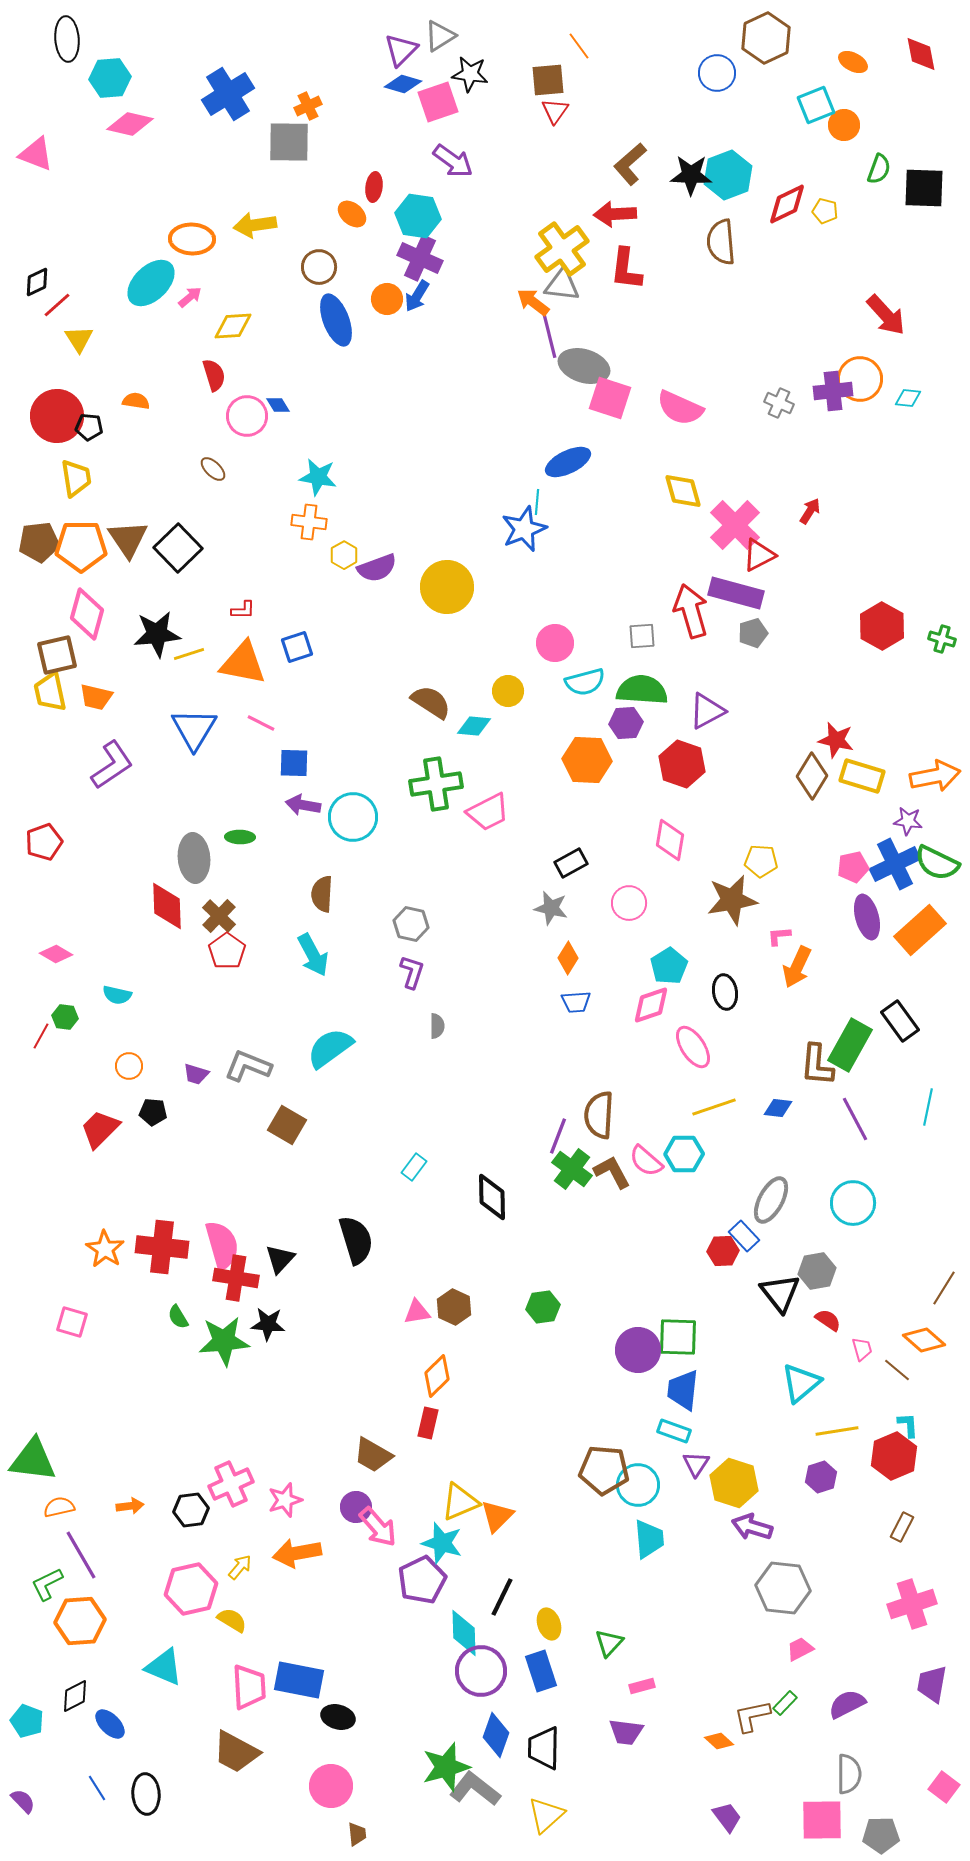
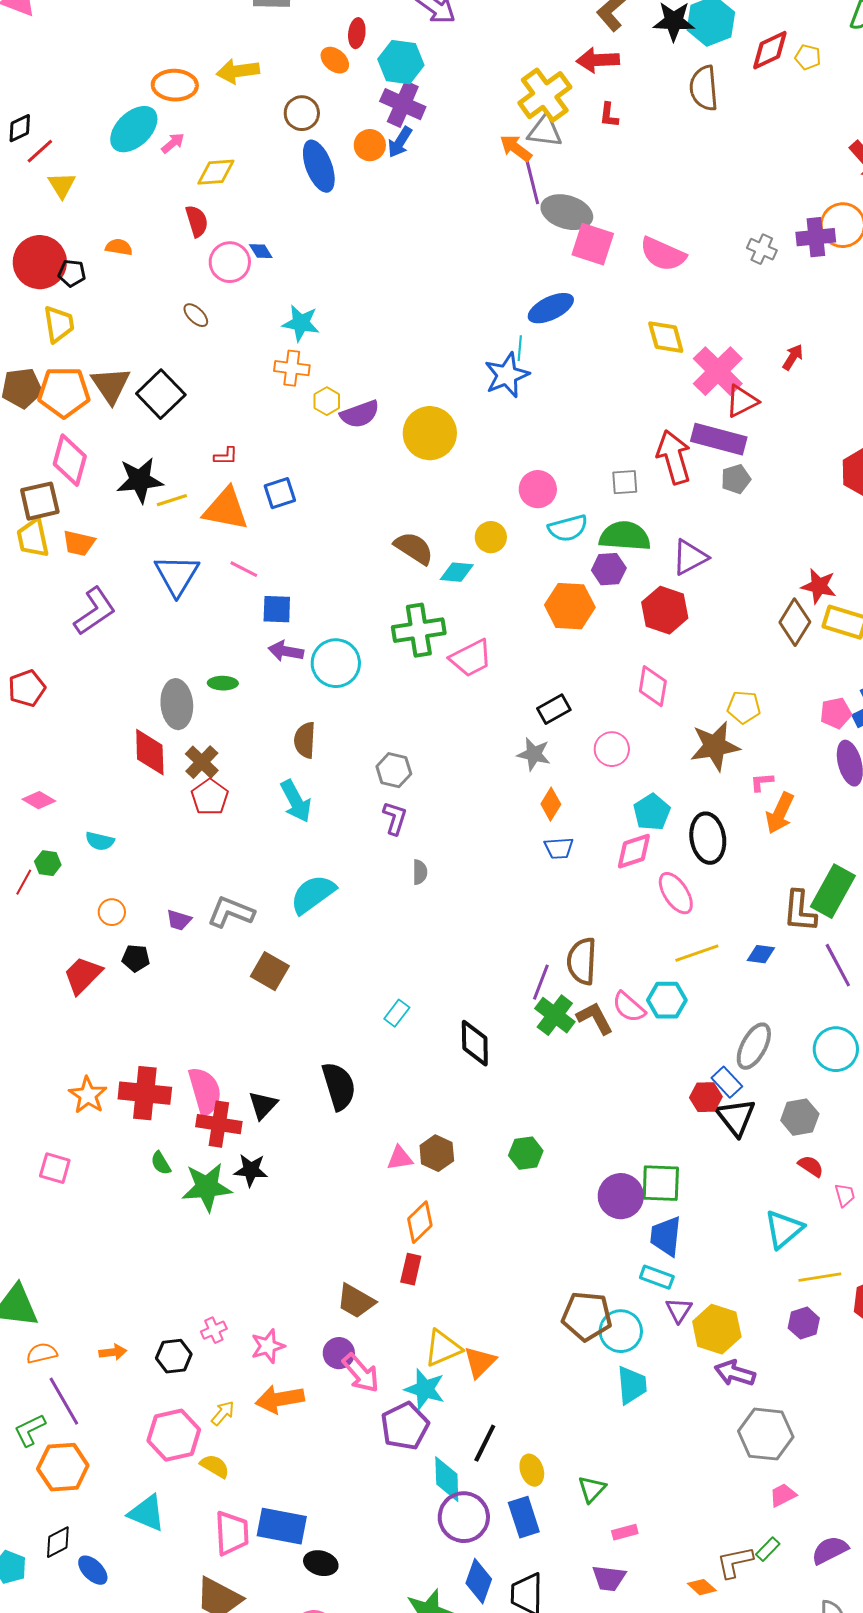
red L-shape: (626, 269) -> (609, 115), size x0.6
black ellipse: (725, 992) -> (708, 838), size x1.4
black triangle: (780, 1293) -> (736, 1117), moved
pink cross: (231, 1484) -> (214, 1330), size x0.6

